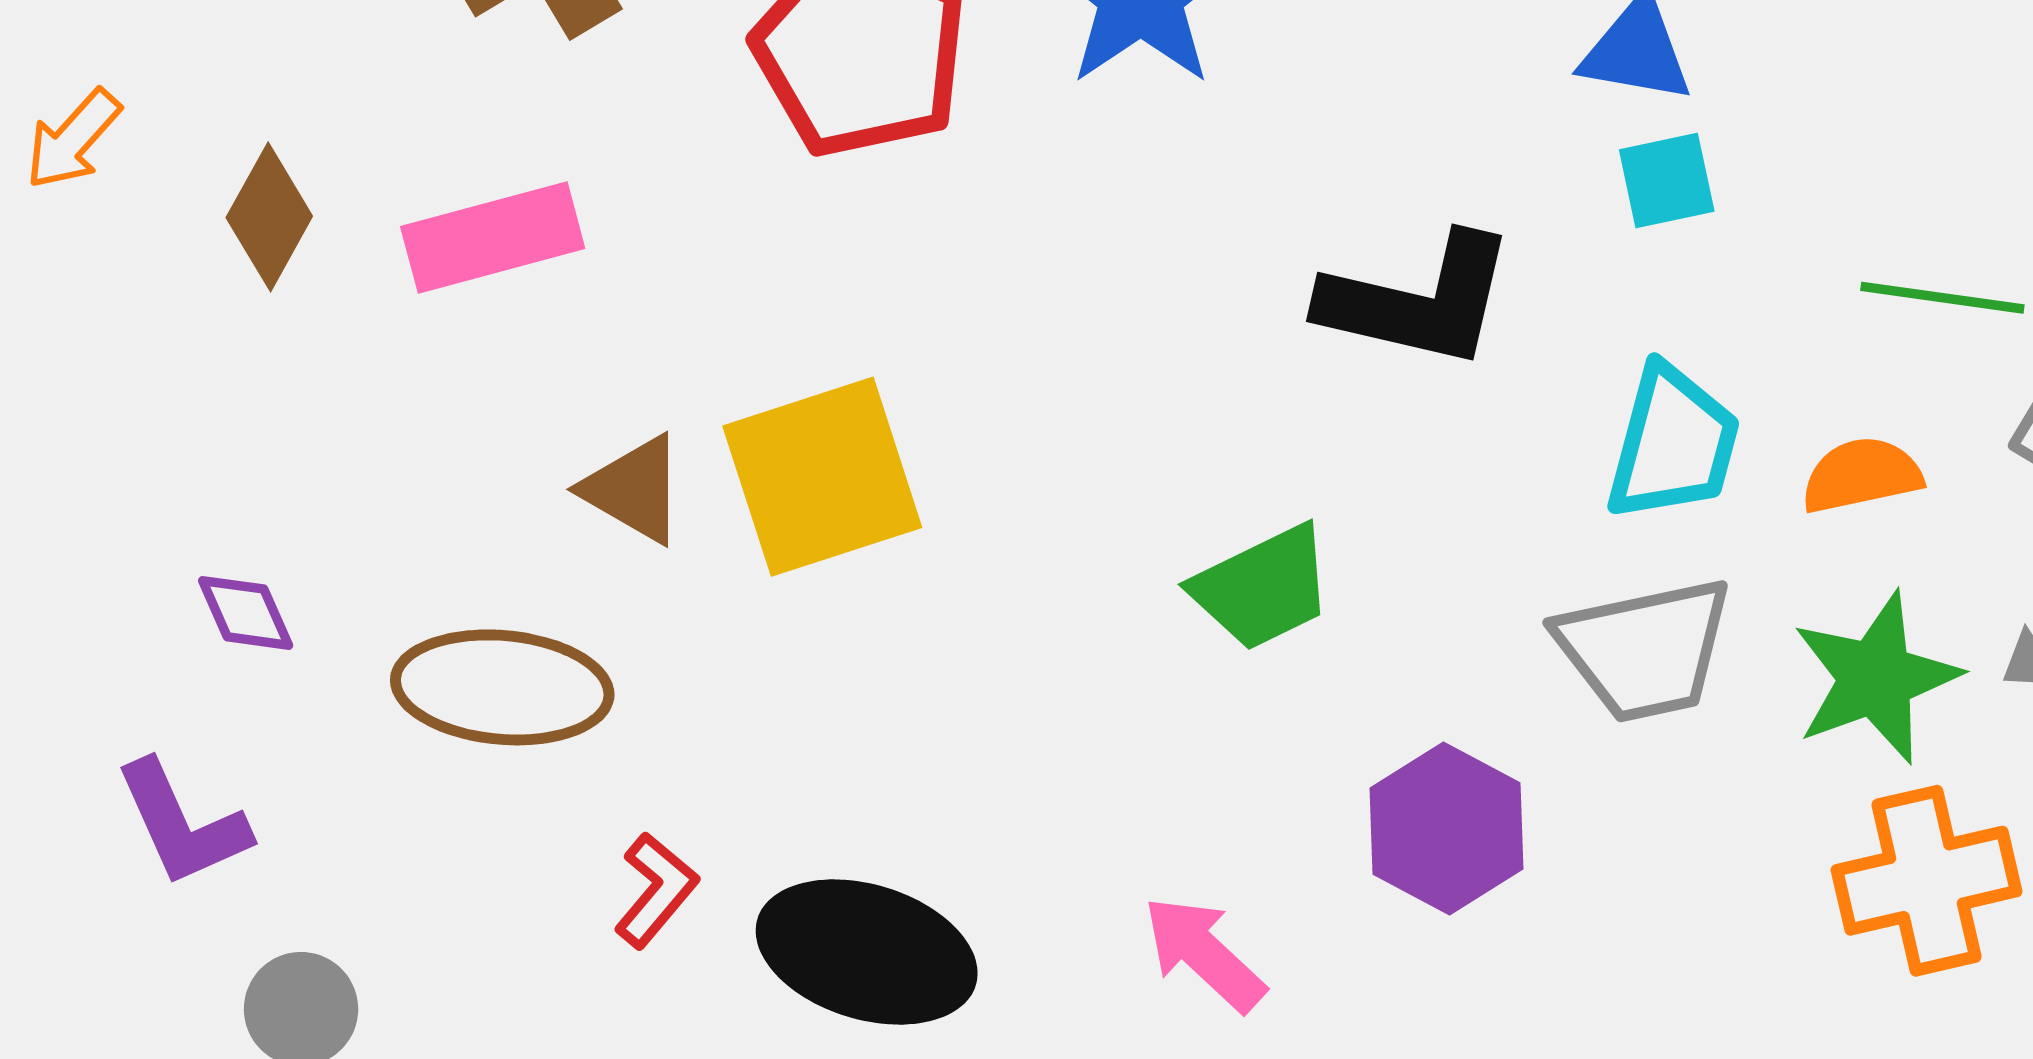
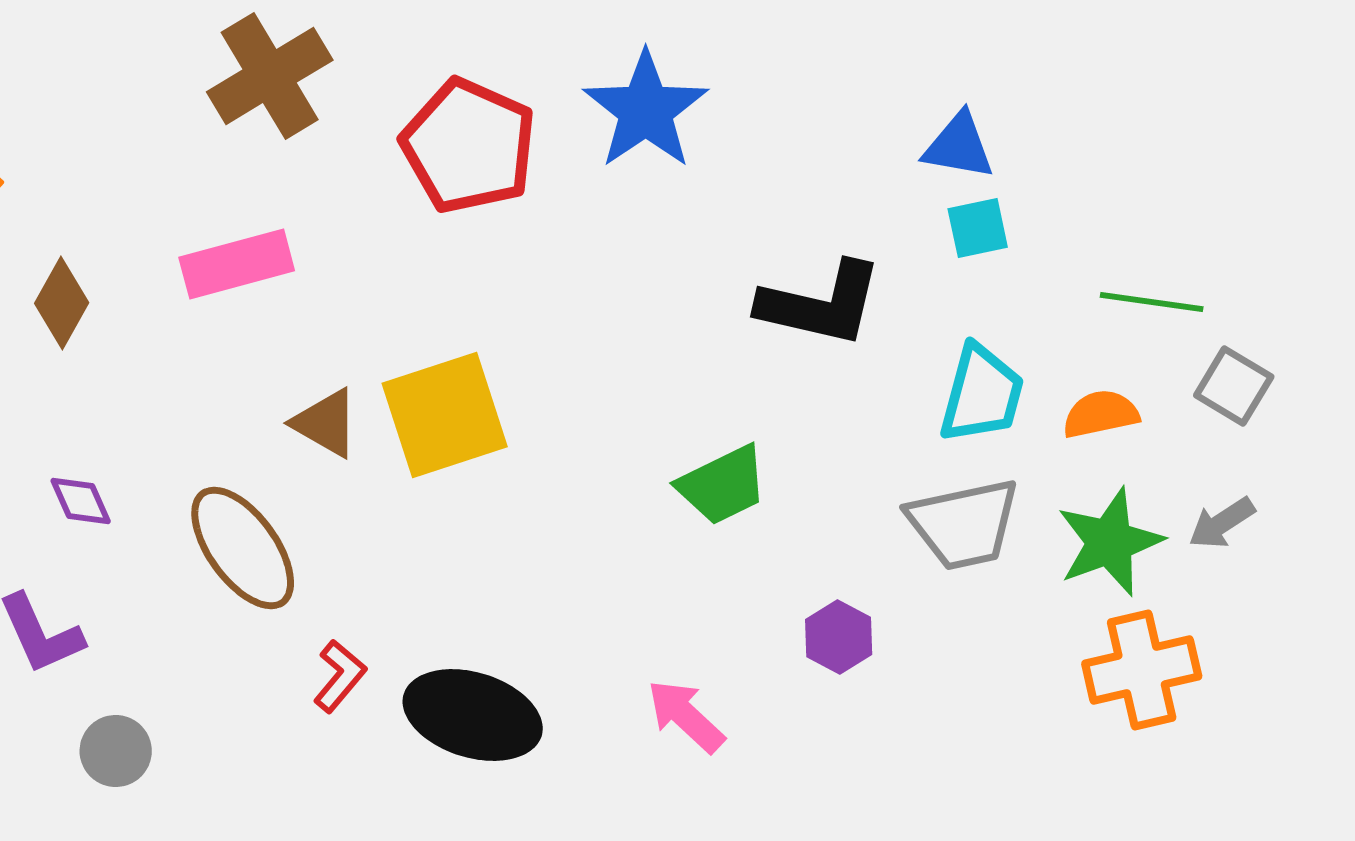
brown diamond: (269, 217) -> (62, 303), moved
brown ellipse: (502, 687) -> (243, 548), turned 49
purple hexagon: (1446, 828) -> (839, 637), size x0.7

